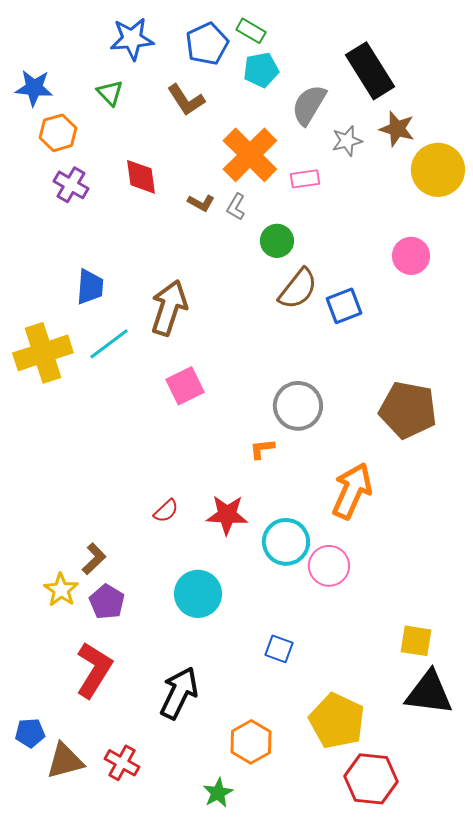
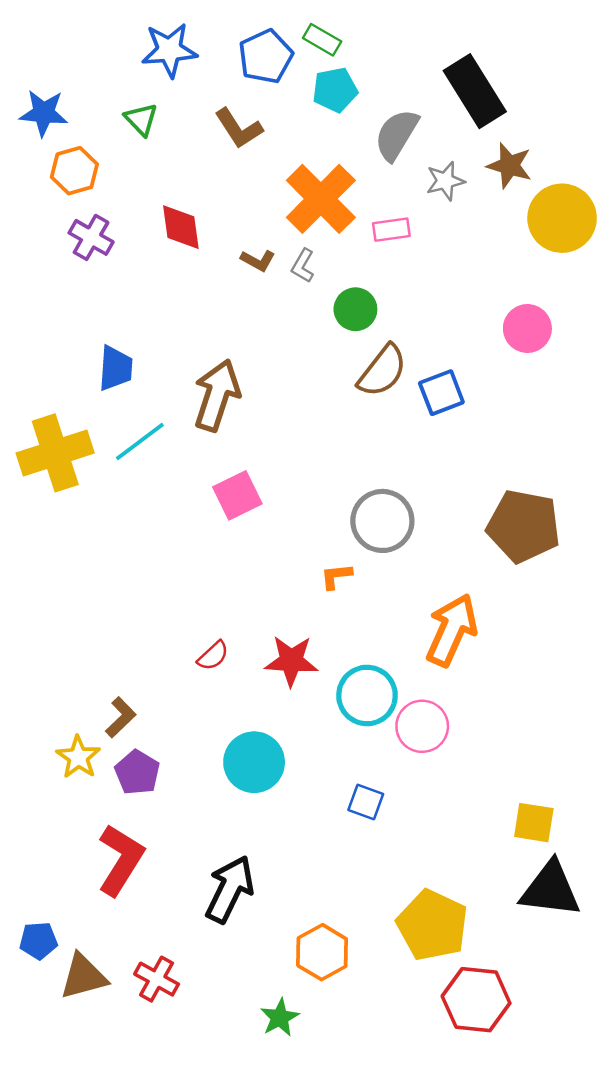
blue square: (279, 649) -> (366, 802), moved

